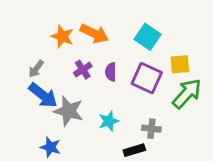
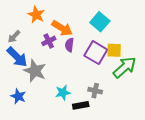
orange arrow: (94, 33) -> (62, 28), moved
yellow square: (180, 64) -> (114, 50), moved
cyan star: (109, 121) -> (63, 93), moved

